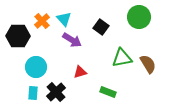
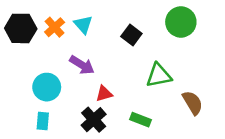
black hexagon: (18, 36) -> (21, 28), moved
purple arrow: (72, 40) -> (82, 65), moved
brown semicircle: (148, 64) -> (193, 103), moved
black cross: (56, 92) -> (94, 120), moved

